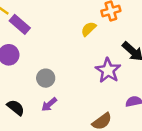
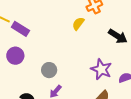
purple star: (108, 70) -> (101, 69), moved

